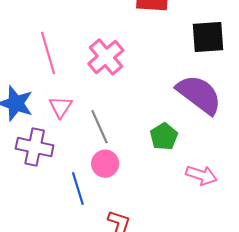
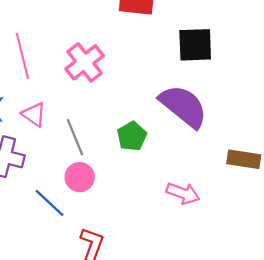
pink triangle: (61, 107) -> (34, 114), turned -30
green pentagon: (164, 136) -> (132, 136), moved
blue line: (78, 189) -> (49, 203), turned -32

